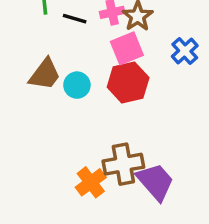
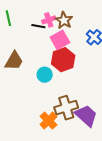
black line: (75, 19) -> (38, 26), moved
cyan circle: (77, 85) -> (45, 75), moved

